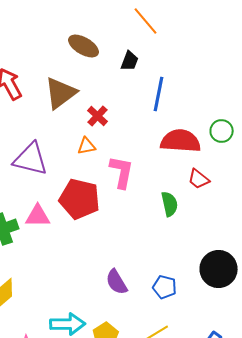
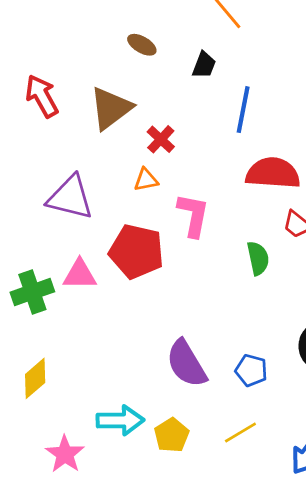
brown ellipse: (84, 46) -> (142, 45), size x0.7
purple semicircle: (117, 282) -> (186, 364), size x1.4

